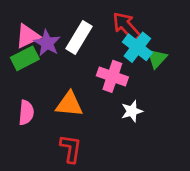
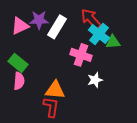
purple star: (47, 43) -> (39, 20), moved, turned -30
green rectangle: (25, 58) -> (18, 63), moved, turned 66
green triangle: (157, 58) -> (113, 42), turned 42
orange triangle: (69, 104) -> (55, 90), moved

